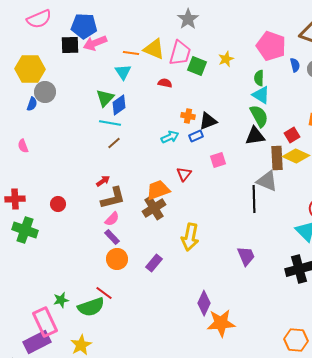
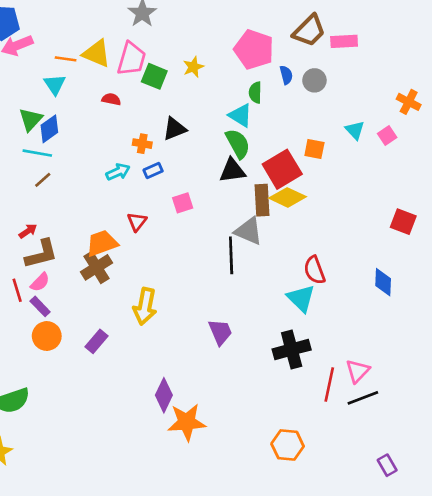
green semicircle: (259, 78) -> (255, 92), moved
black triangle: (208, 121) -> (175, 129), moved
red square: (292, 135) -> (282, 169), size x1.8
red line: (104, 293) -> (17, 290), moved, turned 36

